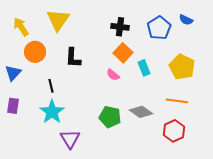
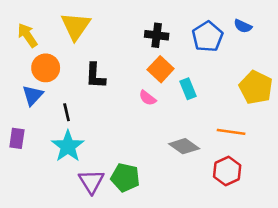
yellow pentagon: (182, 67) -> (256, 87), moved
blue triangle: (13, 73) -> (33, 95), moved
green pentagon: (110, 117) -> (125, 178), moved

